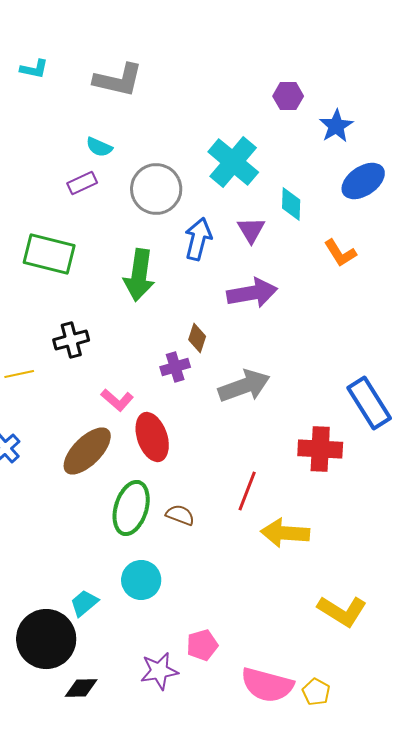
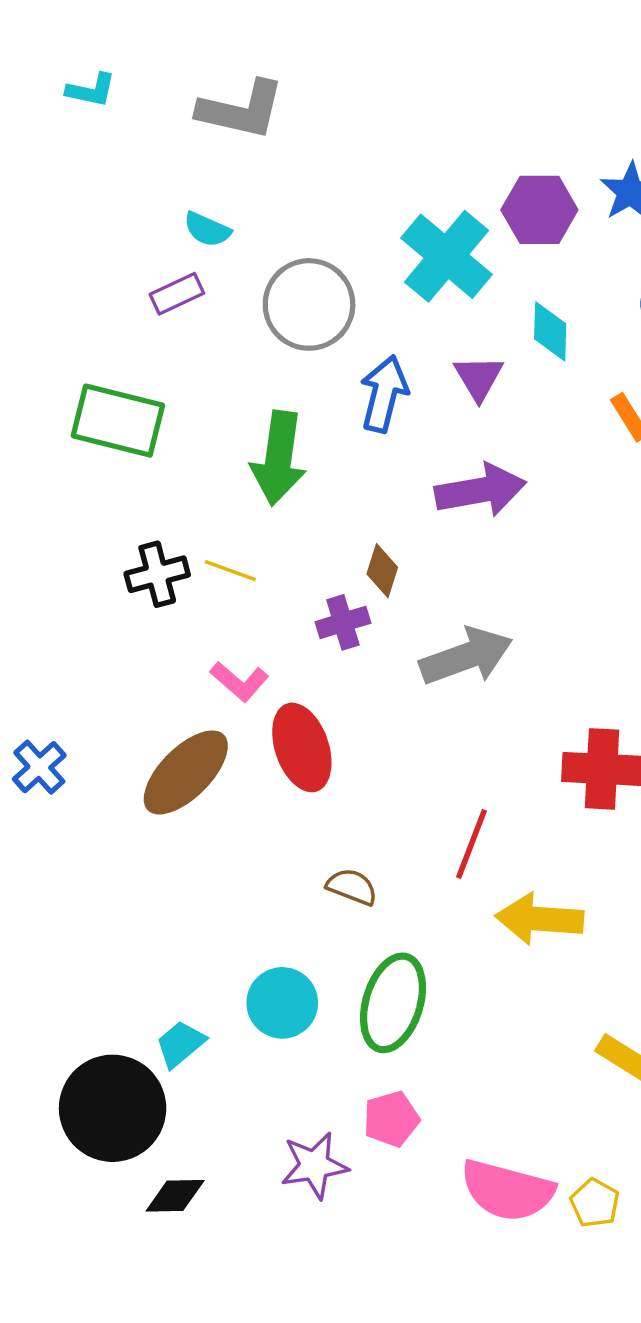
purple hexagon: (288, 96) -> (539, 210), moved, size x1.4
yellow line: (19, 374) -> (230, 571), moved, turned 32
green ellipse: (131, 508) -> (393, 1003), moved

